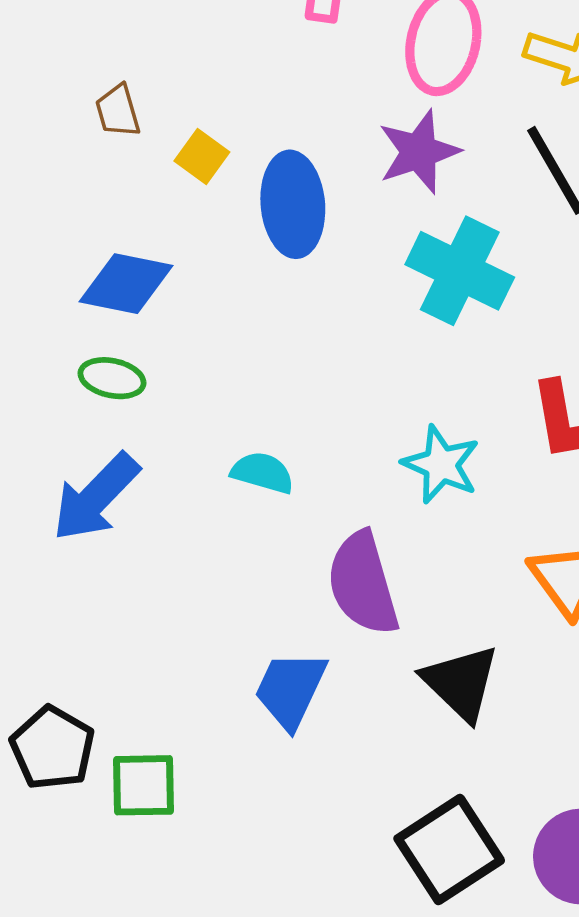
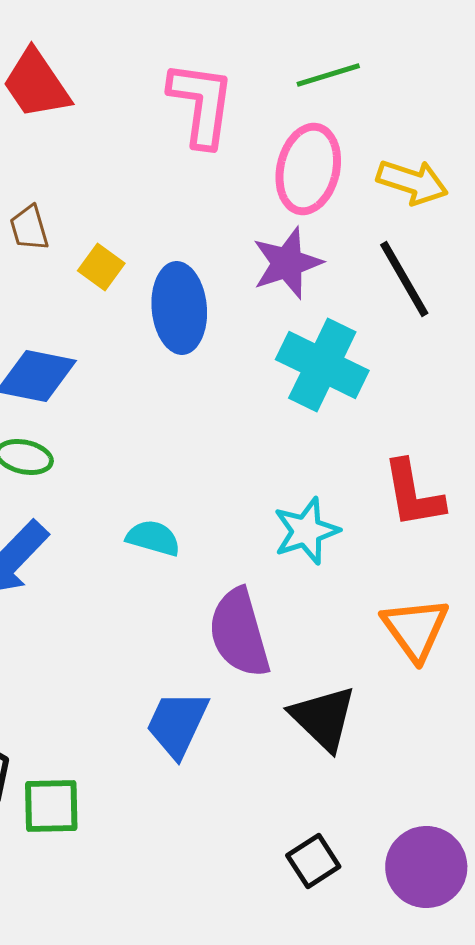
cyan star: (441, 464) -> (306, 531), turned 30
black square: (449, 849) -> (313, 861), size x0.6

